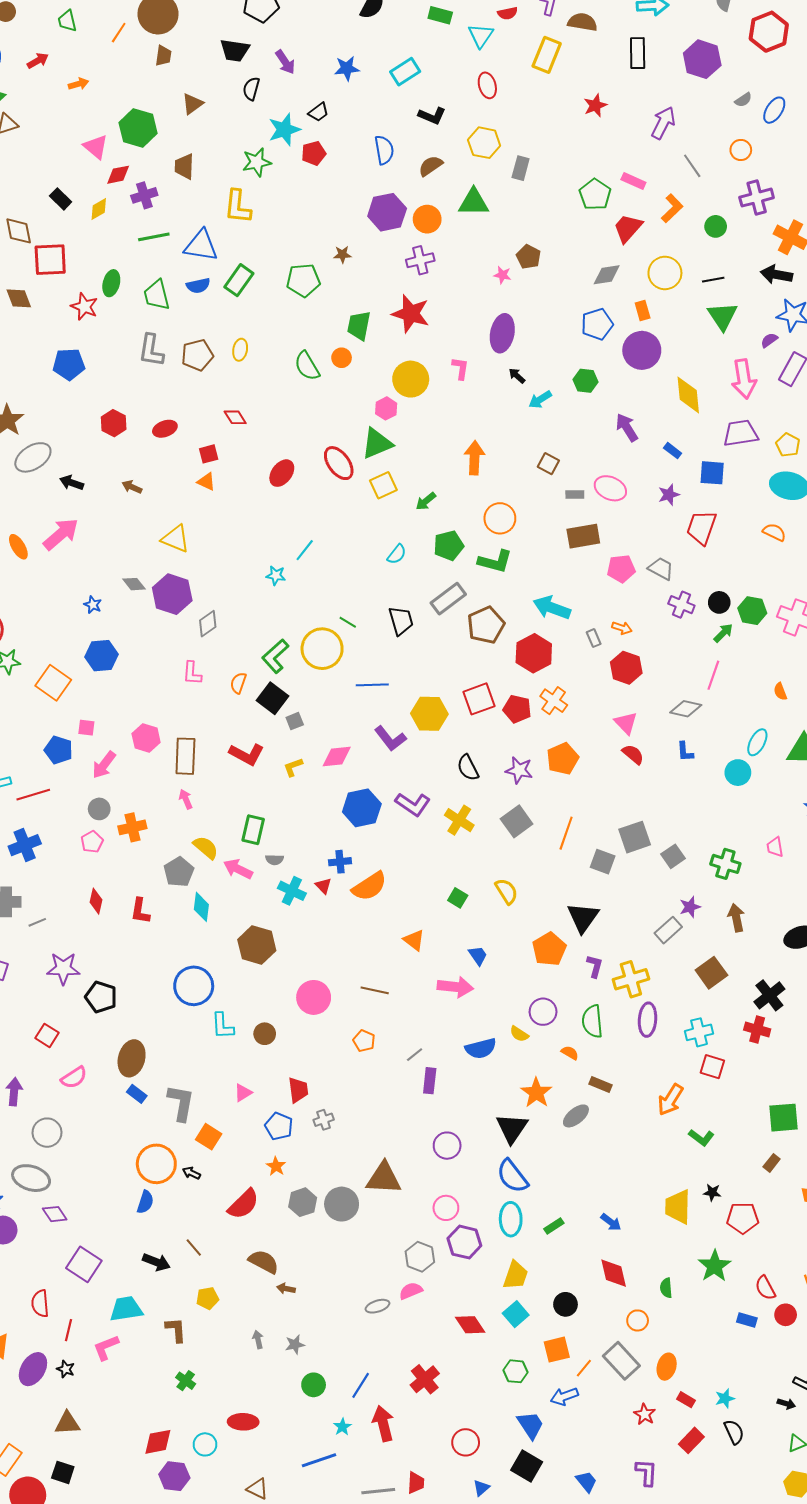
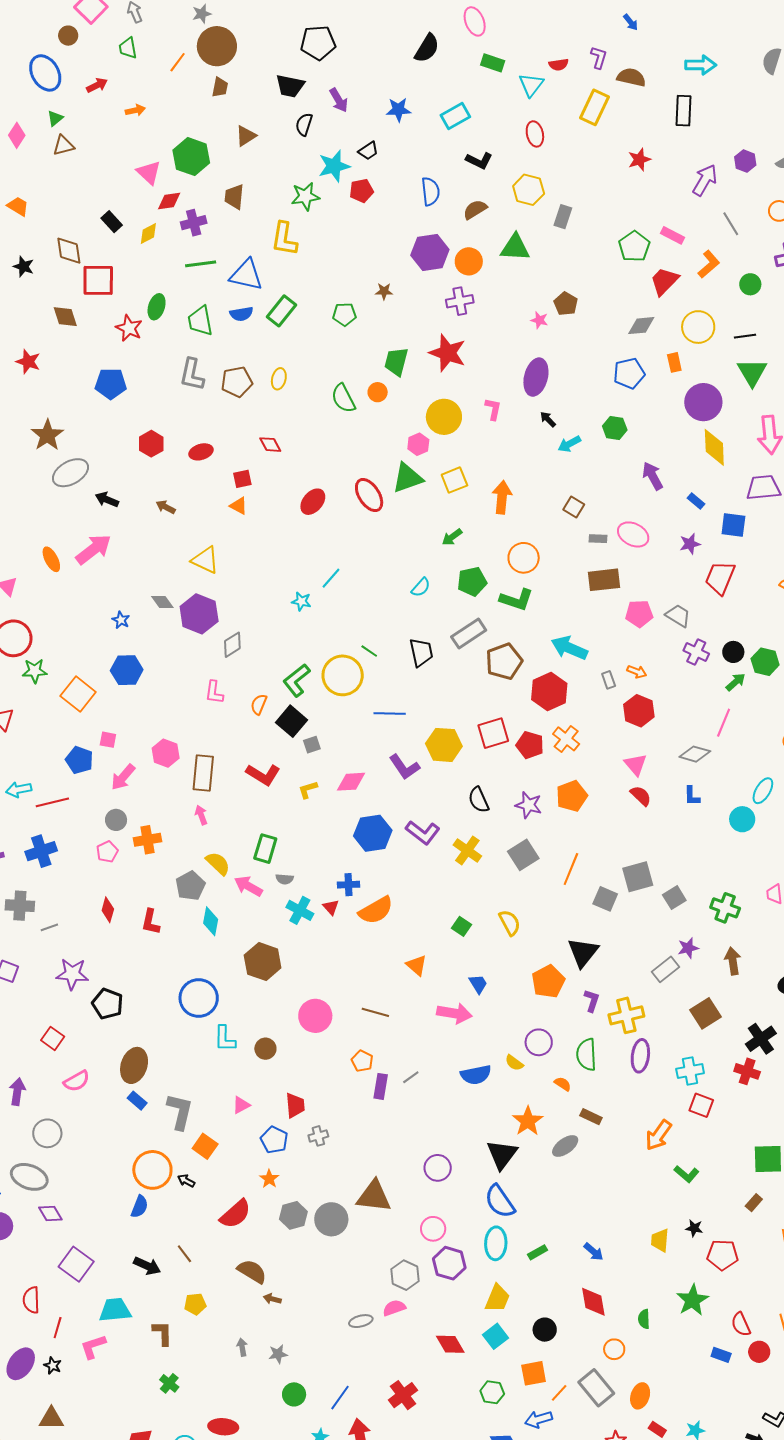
purple hexagon: (702, 59) -> (745, 161), moved, size x0.6
green pentagon: (303, 280) -> (344, 314), size x0.7
purple circle: (642, 350) -> (703, 402), moved
yellow square: (383, 485) -> (454, 480), moved
purple rectangle: (430, 1081) -> (381, 1086), moved
yellow trapezoid: (678, 1207) -> (660, 1240), size x0.7

